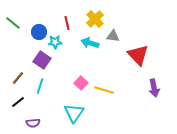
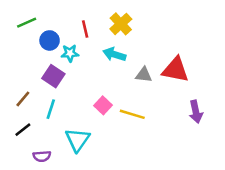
green line: (13, 23) -> (27, 23), moved, turned -63
gray triangle: (113, 36) -> (144, 75), moved
red triangle: (138, 55) -> (175, 70), turned -35
cyan triangle: (74, 113) -> (78, 140), moved

